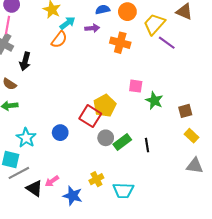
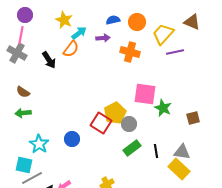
purple line: (167, 43) -> (175, 52), turned -48
black arrow: (25, 61) -> (49, 60), moved, turned -48
pink square: (136, 86) -> (145, 94), size x1.6
yellow rectangle: (192, 136) -> (179, 169), moved, size x1.5
gray circle: (106, 138) -> (129, 124), moved
gray triangle: (195, 166) -> (182, 152), moved

